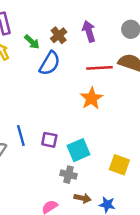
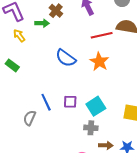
brown cross: (59, 35) -> (56, 11), moved
green arrow: (32, 42) -> (42, 23), turned -32
blue semicircle: (50, 63) -> (66, 58), moved, turned 105

